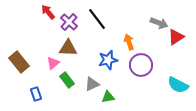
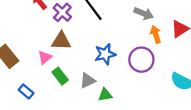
gray arrow: (159, 23) -> (144, 13), moved
orange arrow: (129, 42) -> (156, 34), moved
blue rectangle: (36, 94) -> (26, 91), turned -32

